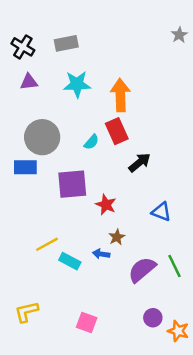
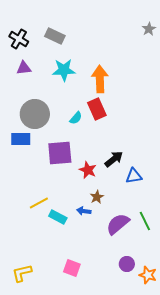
gray rectangle: (66, 43) -> (55, 36), turned 36
black arrow: (140, 162) -> (114, 159), moved
blue triangle: (161, 212) -> (134, 176), turned -30
yellow L-shape: (26, 312) -> (22, 273), moved

